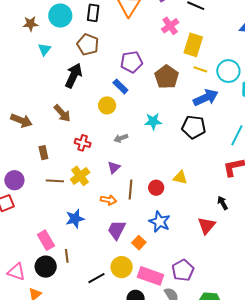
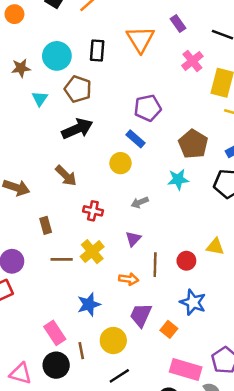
brown pentagon: (88, 44) -> (78, 89), moved
black arrow: (74, 76) -> (77, 129), turned 45
brown pentagon: (167, 77) -> (193, 144), moved
yellow circle: (122, 267) -> (113, 341), moved

